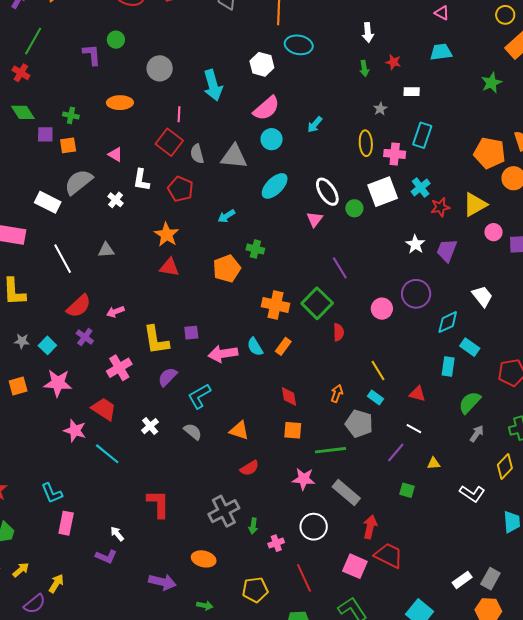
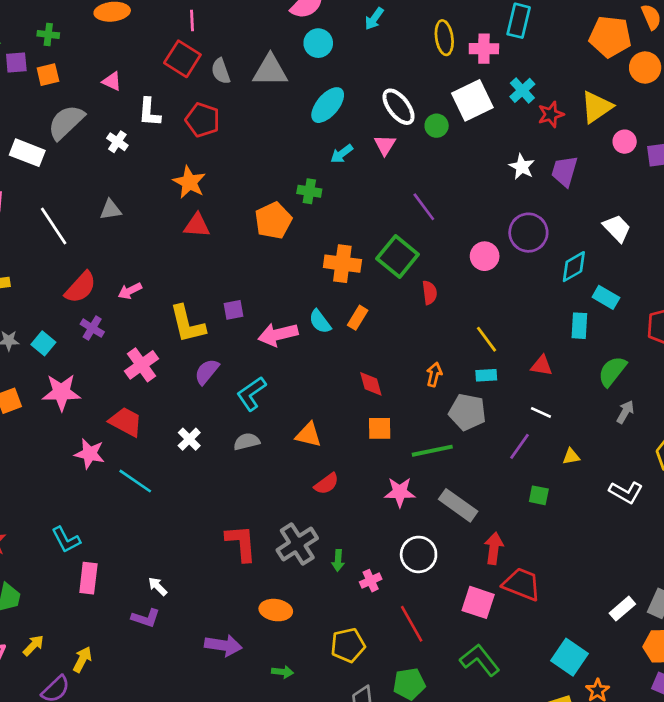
cyan arrow: (226, 216) -> (342, 154), moved
cyan rectangle: (376, 397) -> (486, 375), turned -35
gray semicircle: (193, 432) -> (247, 442), turned -48
red L-shape: (158, 504) -> (241, 543), moved

